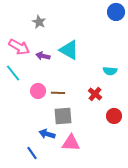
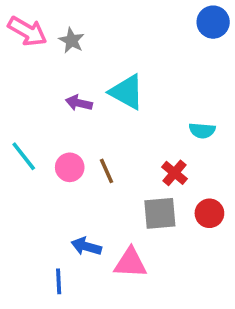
pink arrow: (19, 47) -> (27, 31), moved
cyan line: (13, 73) -> (24, 156), moved
brown line: (58, 93) -> (106, 171), turned 64
gray square: (63, 116) -> (160, 213), moved
blue line: (32, 153) -> (59, 281), turned 32

